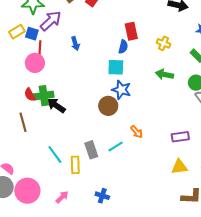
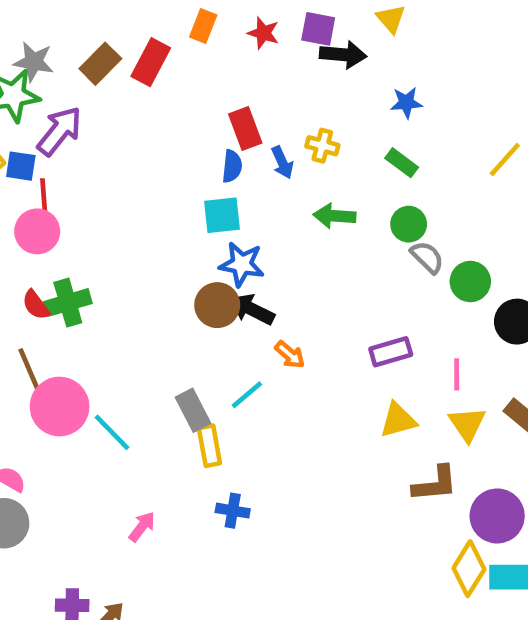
blue arrow: (75, 44) -> (282, 162), moved
black arrow: (56, 105) -> (252, 309), moved
yellow rectangle: (75, 165) -> (209, 446), moved
pink circle: (27, 191) -> (60, 407), moved

